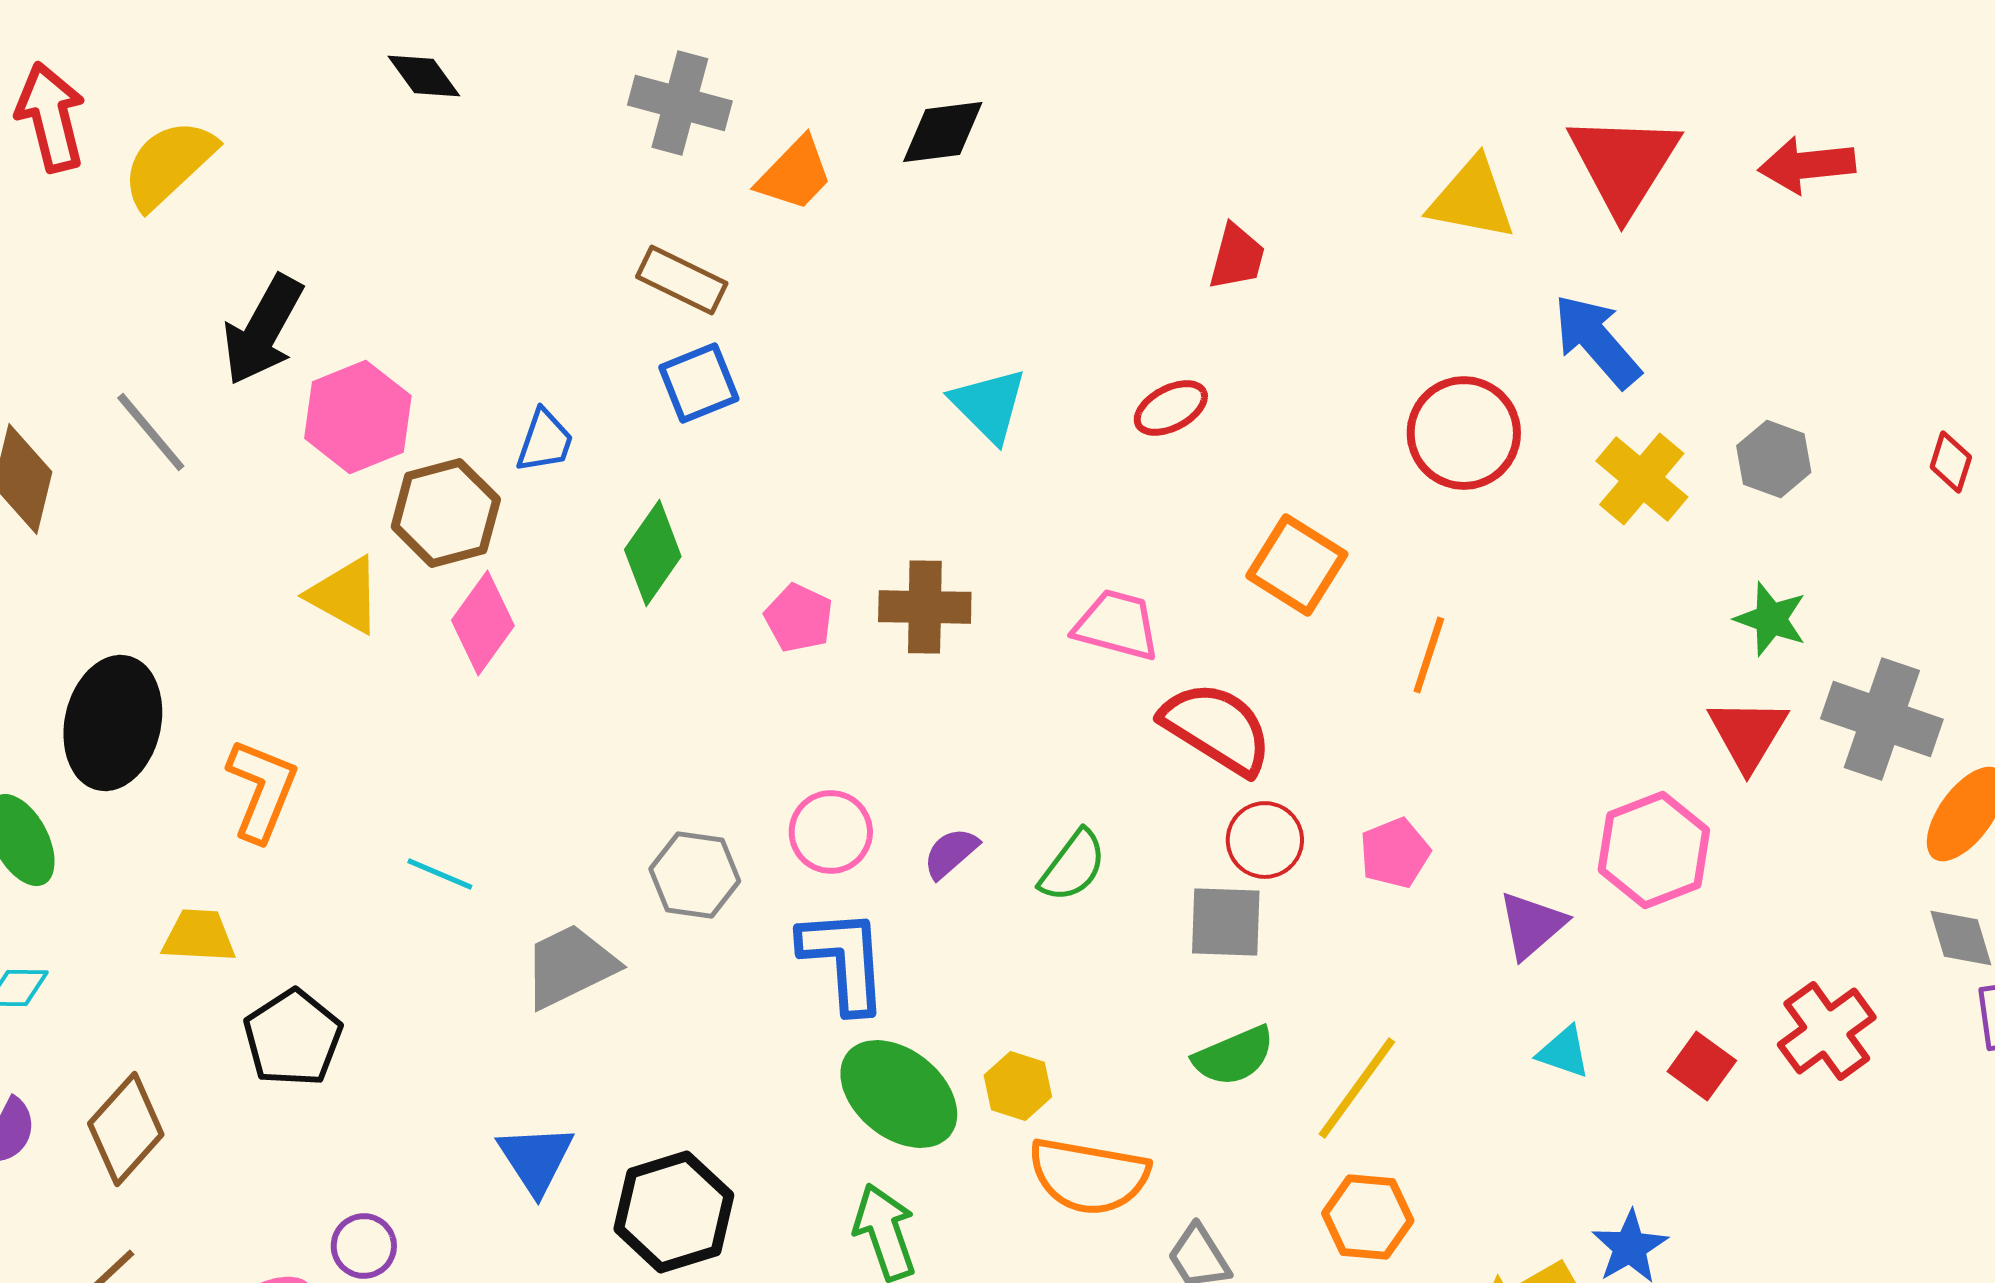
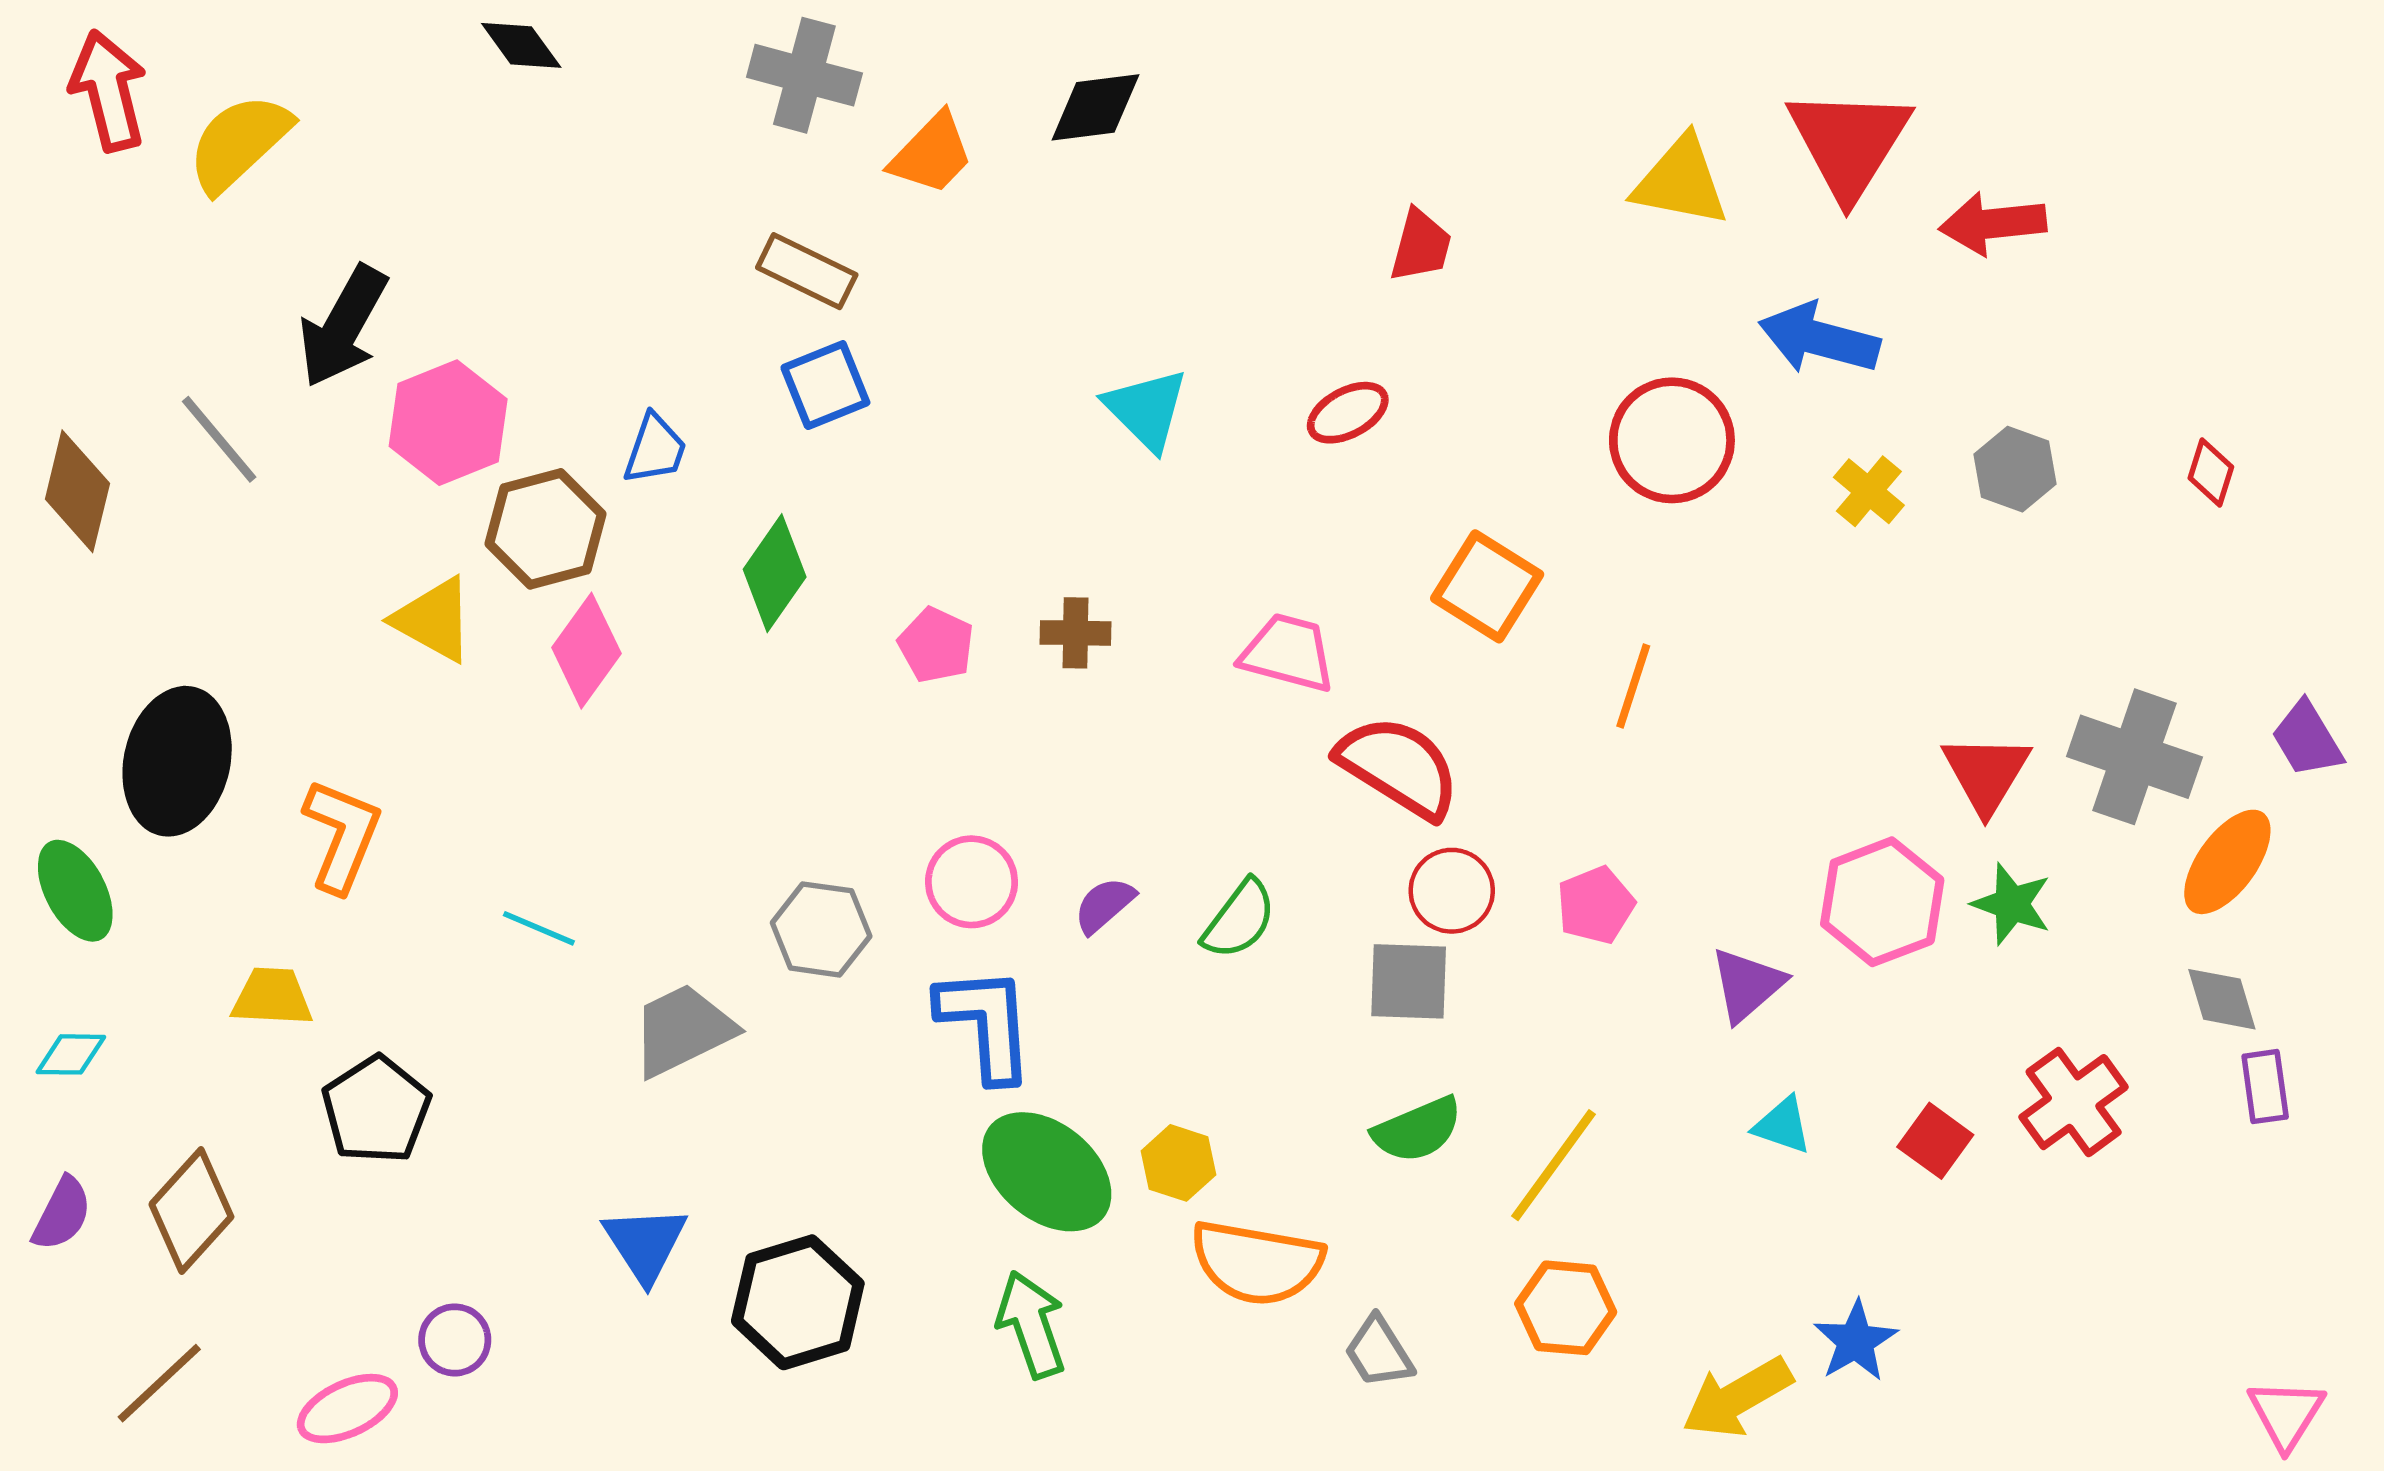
red arrow: (1807, 165) -> (1993, 223), moved
blue arrow: (1597, 341) -> (1819, 339), turned -34
yellow cross: (1642, 479) -> (1869, 491), size x0.7
brown cross: (925, 607) -> (1076, 633), size x0.7
green star: (1771, 619) -> (2012, 904), moved

